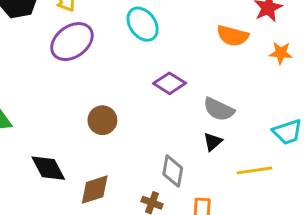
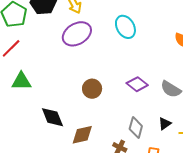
purple diamond: (169, 83) -> (137, 84), moved
black triangle: (213, 142) -> (165, 124), moved

